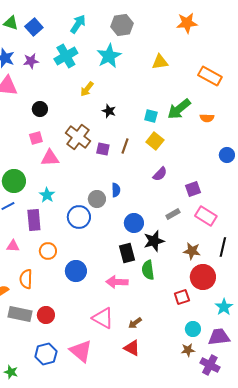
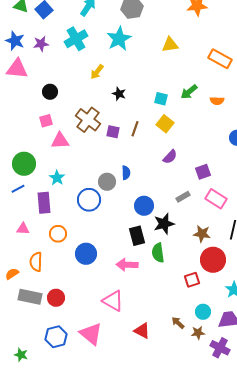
green arrow: (179, 109) -> (189, 92), size x0.7
brown arrow: (135, 323) -> (178, 323), moved, turned 80

